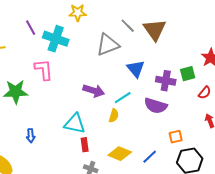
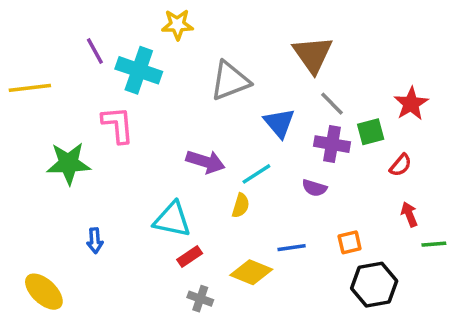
gray line: (128, 26) -> (332, 104), moved
purple semicircle: (156, 106) -> (314, 188), size x0.6
red rectangle: (85, 145) -> (190, 256), turned 64
blue line: (150, 157) -> (292, 248), moved, turned 35

